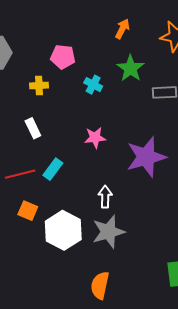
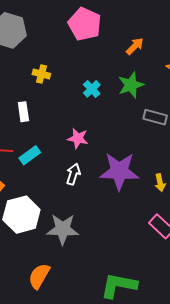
pink pentagon: (63, 57) -> (85, 24), moved, size x1.4
white arrow: (105, 197) -> (73, 174), moved

